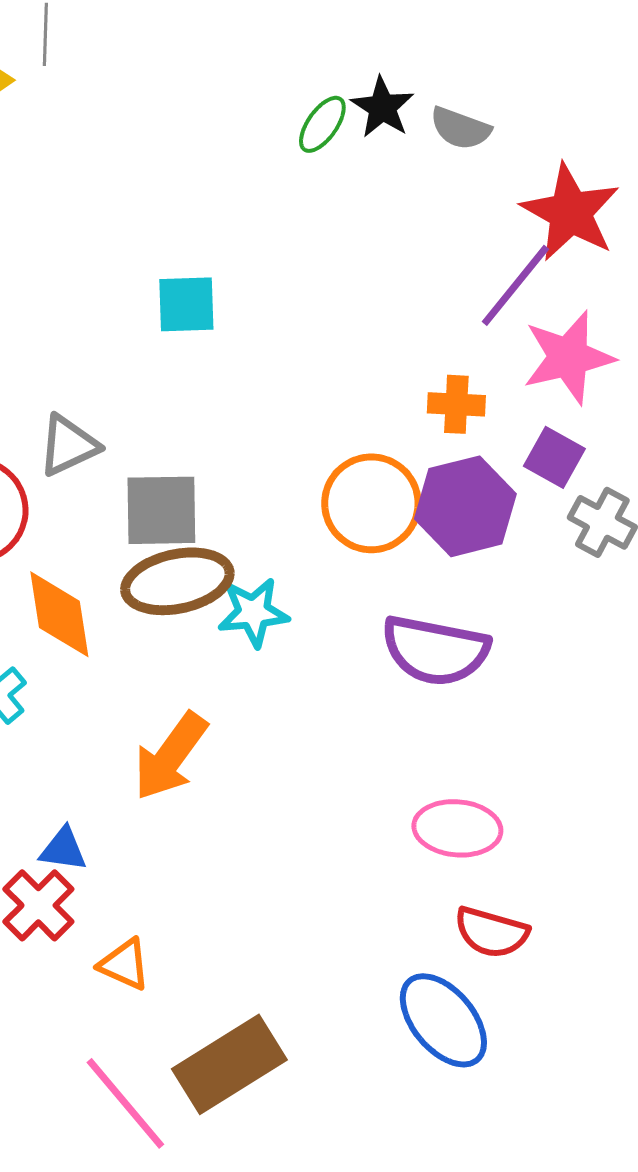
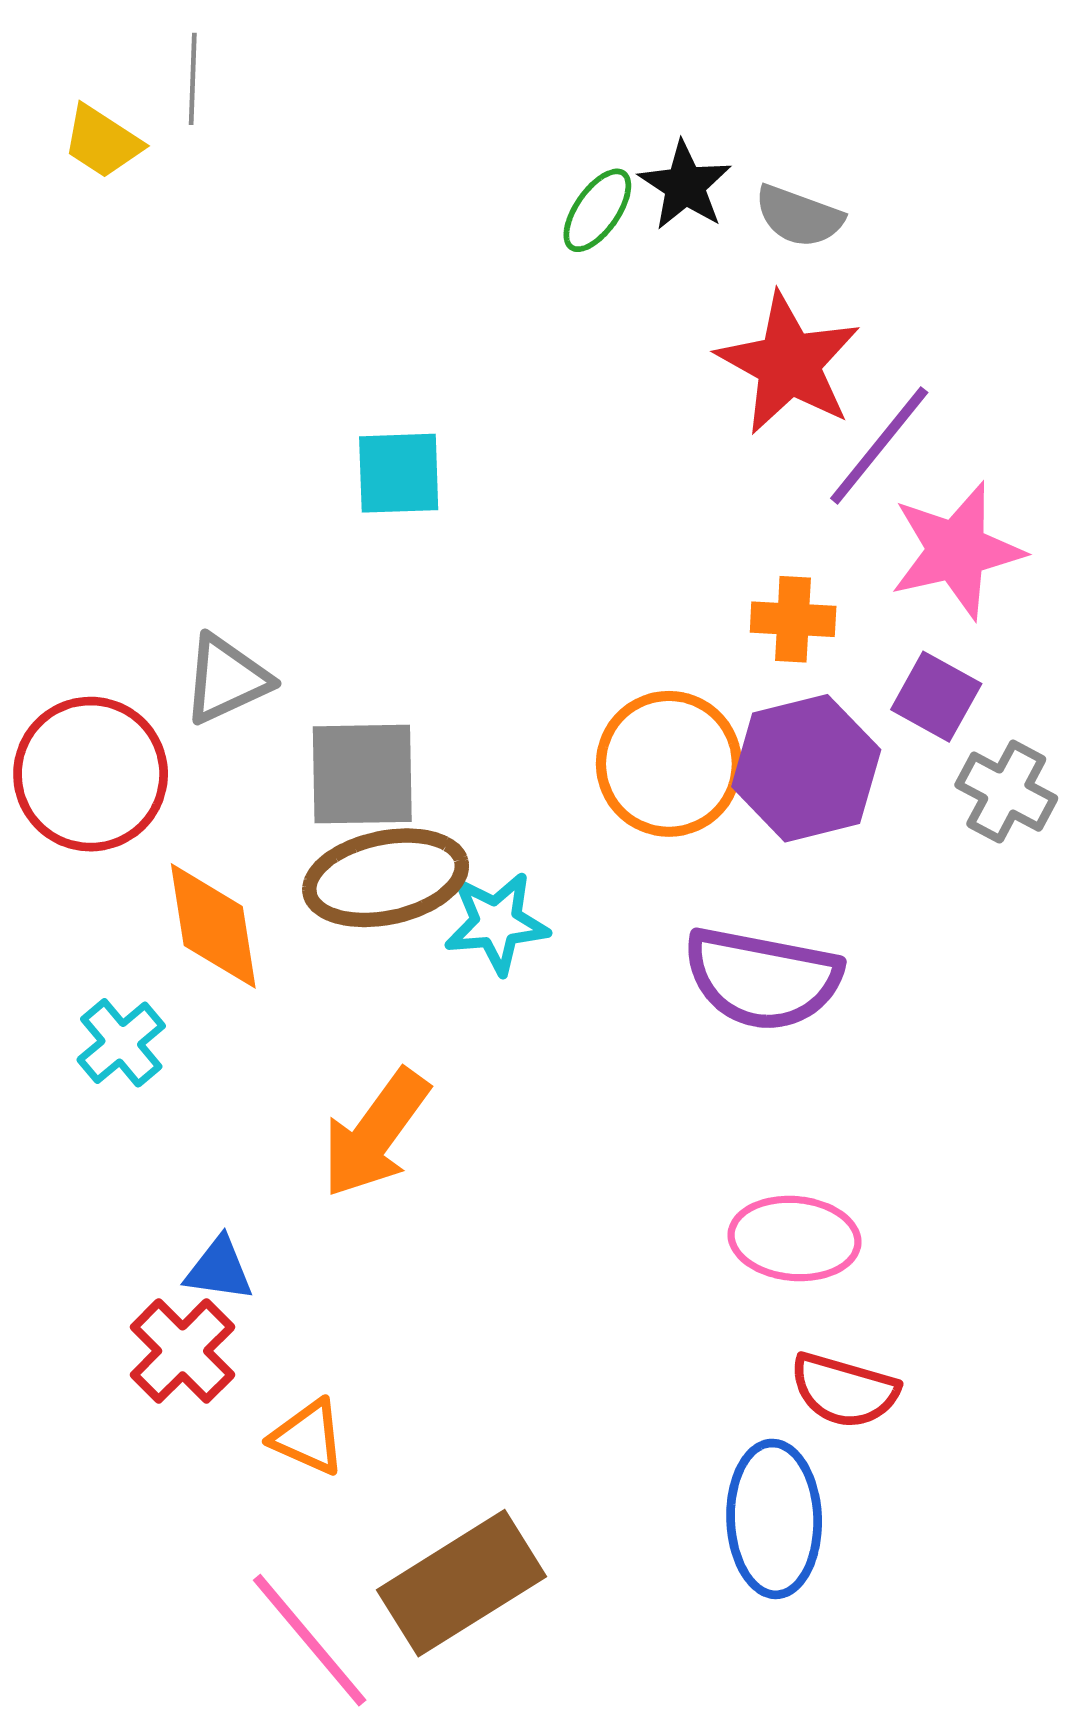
red star: (570, 212) -> (789, 364), moved
blue ellipse: (443, 1020) -> (774, 1519), turned 38

